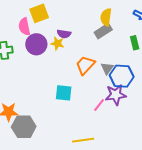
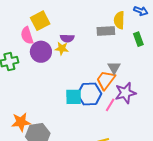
yellow semicircle: (106, 17) -> (119, 20), moved
gray rectangle: (103, 31) -> (106, 31), turned 36
orange trapezoid: (85, 65) -> (106, 80), moved
blue hexagon: (122, 76) -> (89, 94), moved

